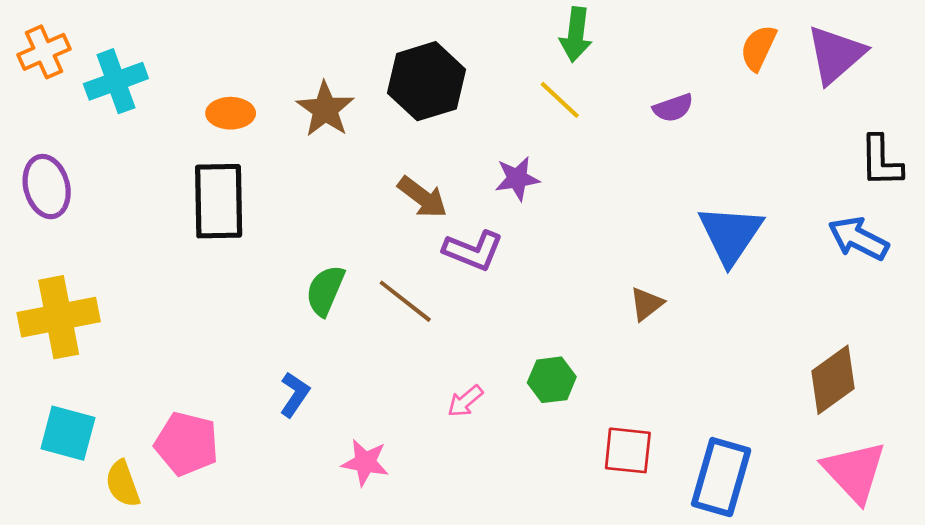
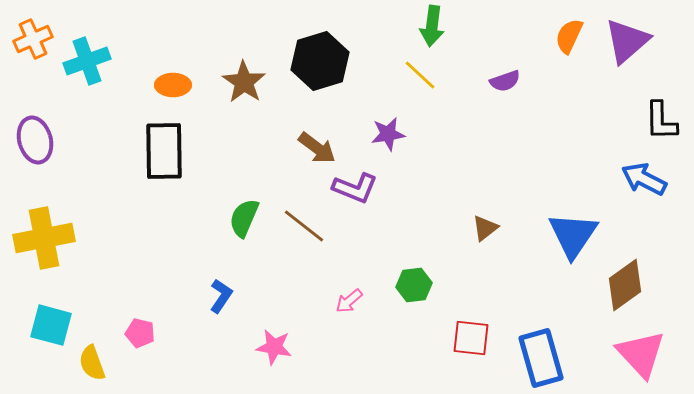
blue triangle: (730, 235) -> (573, 235), moved
pink pentagon: (187, 444) -> (140, 333), size x0.6
blue rectangle: (721, 477) -> (541, 358), turned -32

